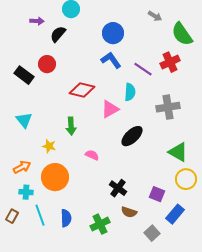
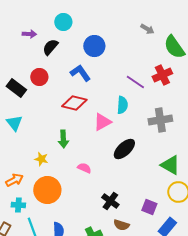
blue circle: (113, 33) -> (94, 46), moved
blue L-shape: (111, 60) -> (80, 73), moved
cyan triangle: (24, 120) -> (14, 123), moved

